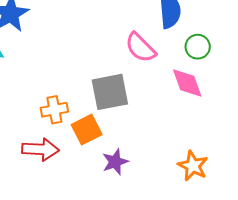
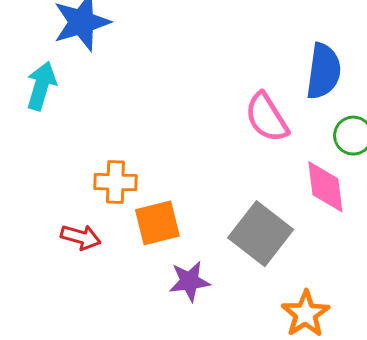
gray square: (110, 92) -> (261, 234), moved, turned 36
red arrow: (40, 149) -> (81, 237), size x0.7

